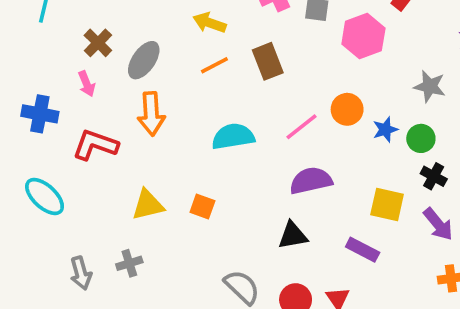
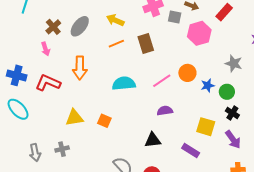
gray ellipse: (144, 60) -> (80, 26), moved
blue cross: (40, 114) -> (17, 75), moved
purple semicircle: (311, 181) -> (165, 111), size x0.7

